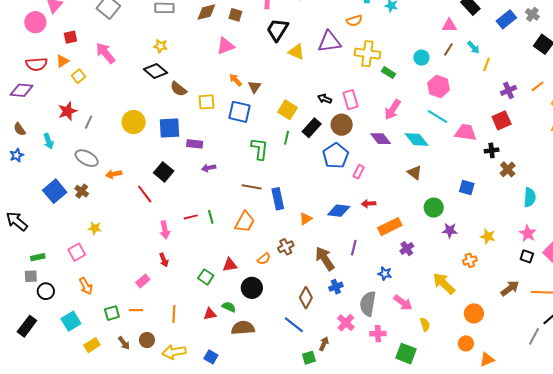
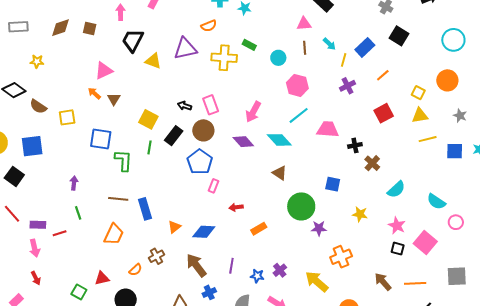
blue rectangle: (506, 19) -> (365, 47), moved
yellow star: (160, 46) -> (37, 61), moved
pink triangle: (225, 46) -> (104, 71), moved
brown line: (448, 49) -> (305, 48), turned -32
green rectangle: (388, 73) -> (249, 45), moved
orange line: (537, 86) -> (383, 75), moved
purple cross: (509, 90) -> (348, 86), moved
blue square: (240, 112) -> (101, 139), moved
cyan line: (438, 116) -> (299, 115), turned -65
red square: (502, 120) -> (384, 113), moved
purple rectangle: (195, 144) -> (38, 225), moved
purple arrow: (209, 168) -> (74, 183), turned 112
black square: (164, 172) -> (14, 176), moved
pink rectangle: (359, 172) -> (213, 186), moved
cyan semicircle: (530, 197) -> (396, 189), turned 48
green circle: (434, 208) -> (301, 206), size x1.4
blue diamond: (339, 211) -> (204, 232), moved
green line: (211, 217) -> (78, 213), moved
orange rectangle: (390, 227) -> (259, 229), size x0.7
yellow star: (488, 236) -> (360, 214), moved
purple line: (354, 248) -> (231, 266), moved
purple cross: (407, 249) -> (280, 270), moved
orange cross: (470, 260) -> (341, 257), size x1.5
brown arrow: (510, 288) -> (383, 282), turned -90

